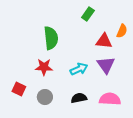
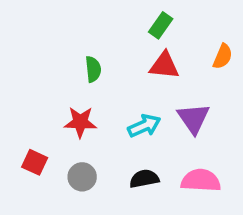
green semicircle: (51, 38) -> (93, 69), size x0.6
red triangle: (104, 41) -> (164, 66), moved

